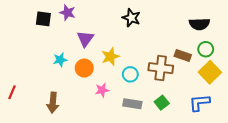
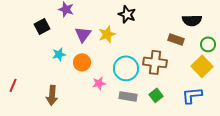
black square: (43, 19) -> (42, 26), moved, turned -35
green circle: (206, 49) -> (208, 44), moved
brown rectangle: (183, 56) -> (176, 39), moved
yellow star: (110, 57) -> (107, 34), moved
cyan circle: (130, 74) -> (126, 68), size x1.6

